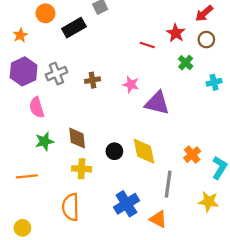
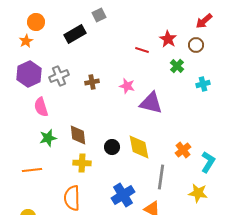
orange circle: (45, 13) -> (36, 22), moved
red arrow: (204, 13) -> (204, 21), moved

